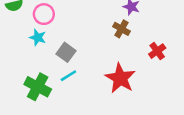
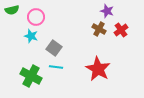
red cross: (157, 51) -> (121, 30), moved
cyan line: (68, 76) -> (56, 67), turned 40

